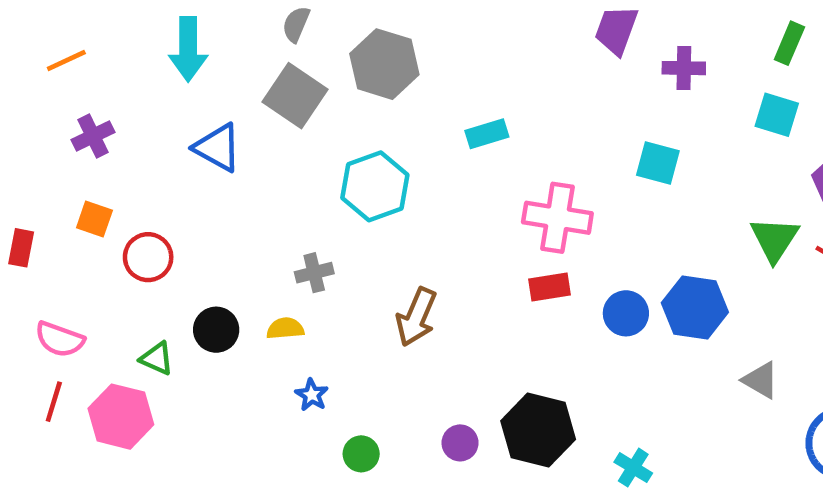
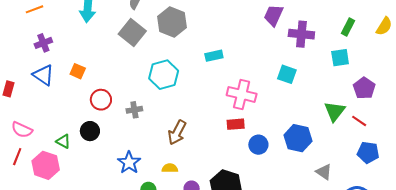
purple cross: (684, 68) -> (301, 34), size x1.4
cyan square: (777, 115) -> (340, 58), turned -30
blue triangle: (218, 148) -> (43, 75), moved
orange square: (94, 219) -> (78, 71), moved
red circle: (148, 257) -> (101, 100), moved
blue circle: (626, 313) -> (258, 145), moved
yellow semicircle: (285, 328) -> (170, 168), moved
blue star: (312, 395) -> (129, 163), size x1.6

